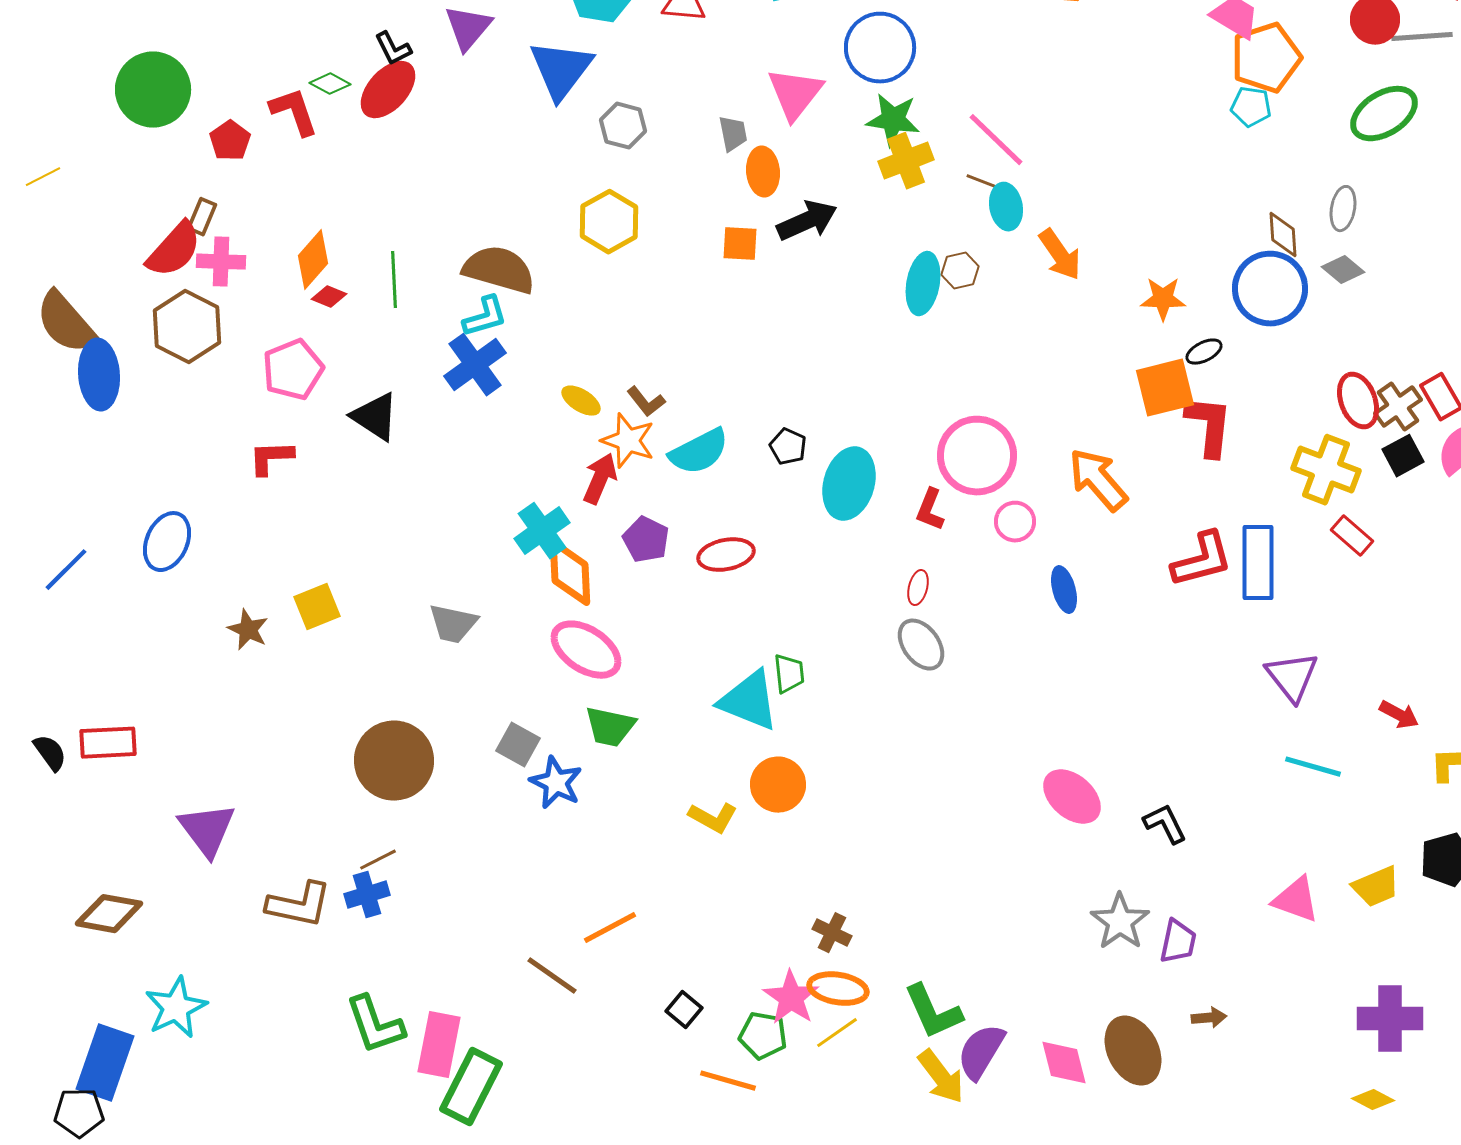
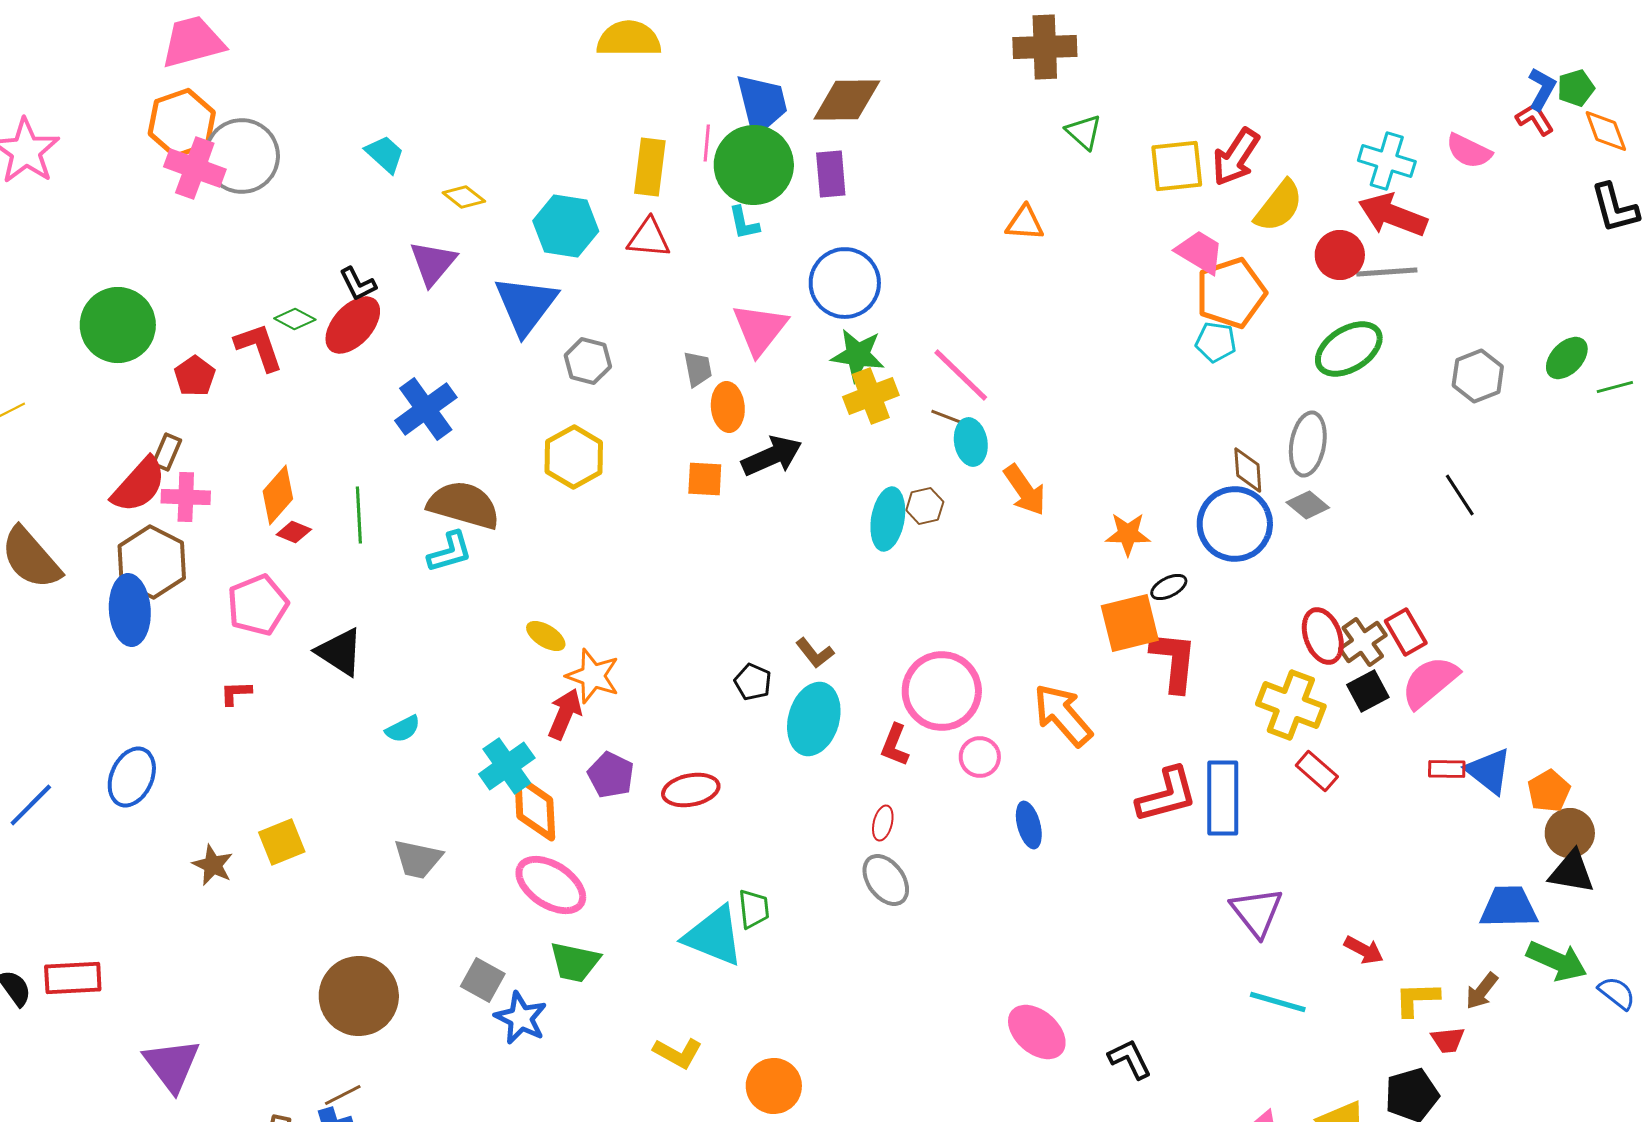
gray ellipse: (1343, 209) -> (1308, 444), size x1.4
blue cross: (475, 365) -> (426, 409), moved
blue ellipse: (99, 375) -> (130, 610), moved
brown L-shape: (646, 402) -> (815, 653), moved
cyan semicircle: (699, 452) -> (403, 729), moved, size x0.6
red L-shape: (271, 458) -> (236, 693), size x0.7
orange circle: (778, 785) -> (774, 1086), moved

